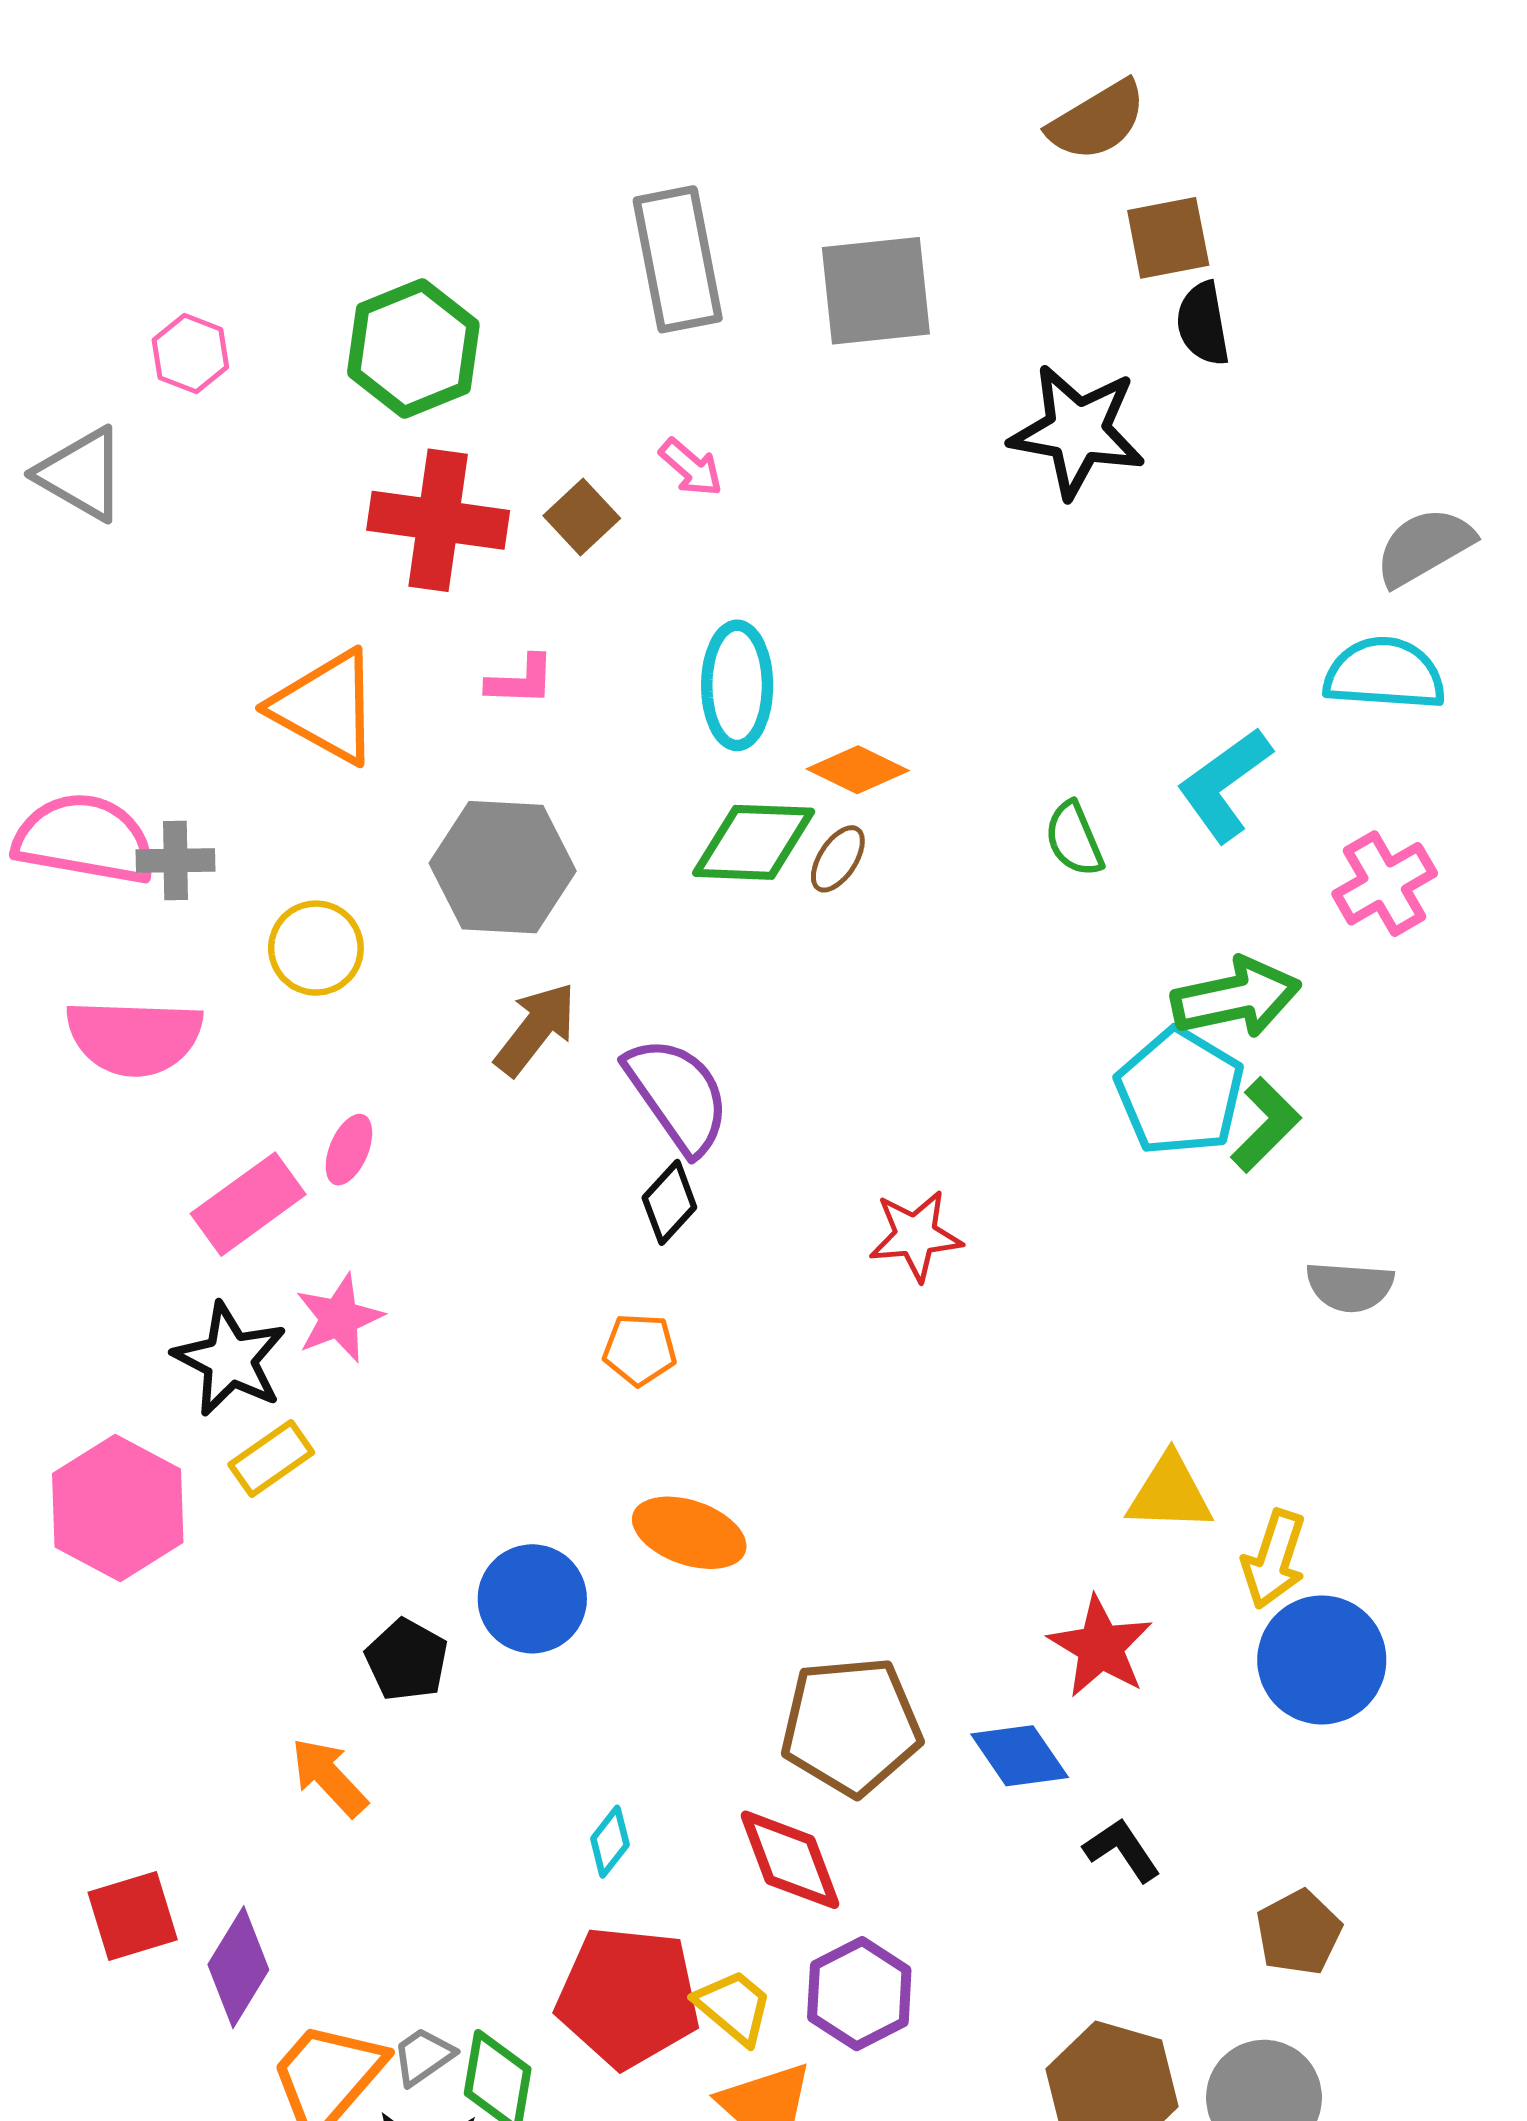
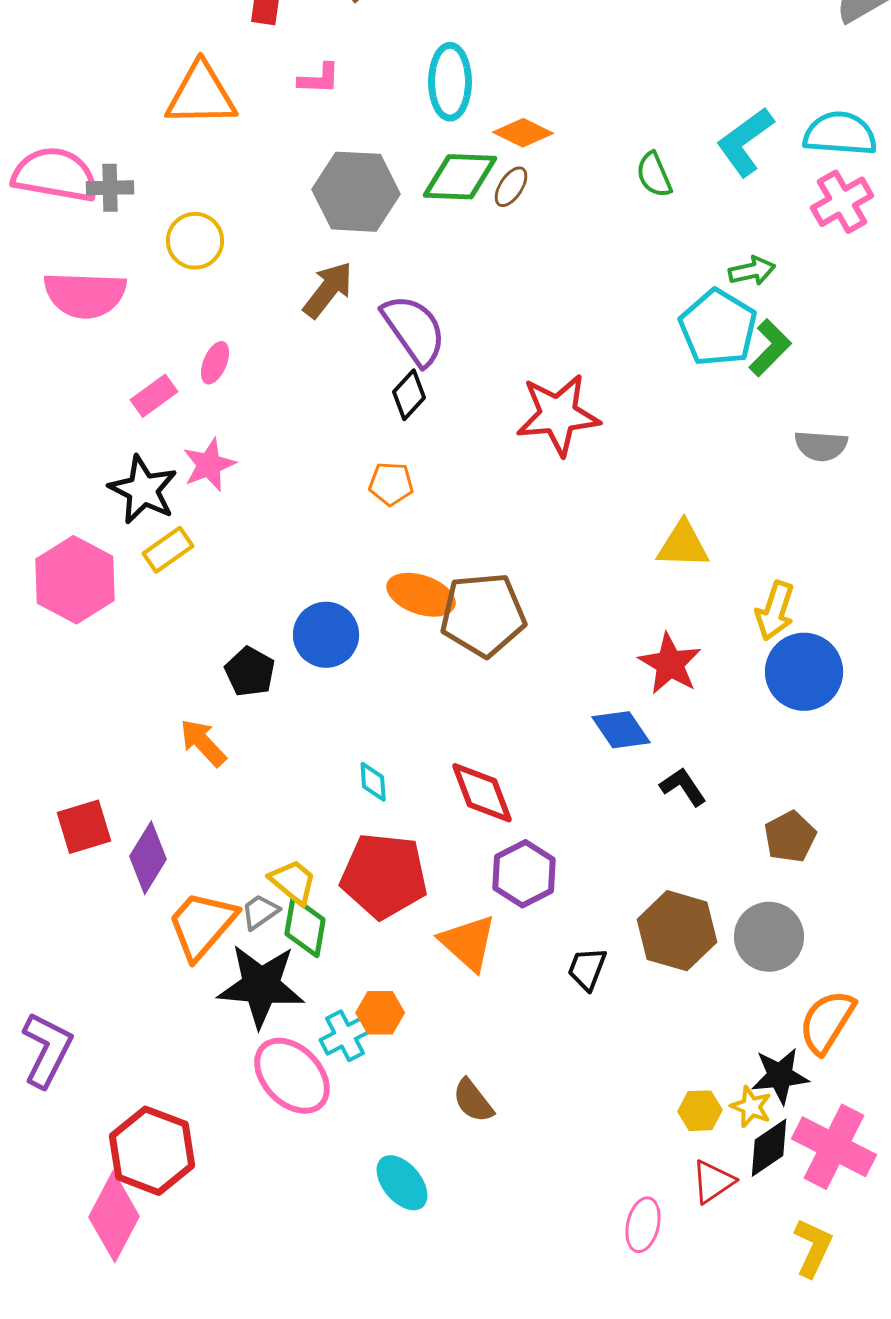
cyan semicircle: (1385, 674) -> (840, 134), moved
orange triangle: (326, 707) -> (201, 95), turned -30
gray hexagon: (503, 867) -> (356, 192), moved
green arrow: (1236, 998) -> (752, 271), size x0.6
pink rectangle: (248, 1204) -> (154, 396), size x0.7
red star: (915, 1235) -> (558, 415), size x1.5
yellow triangle: (1170, 1493) -> (683, 545), moved
brown pentagon: (851, 1726) -> (483, 615), moved
cyan diamond: (610, 1842) -> (373, 782), turned -42
yellow trapezoid: (734, 2007) -> (293, 882), moved

